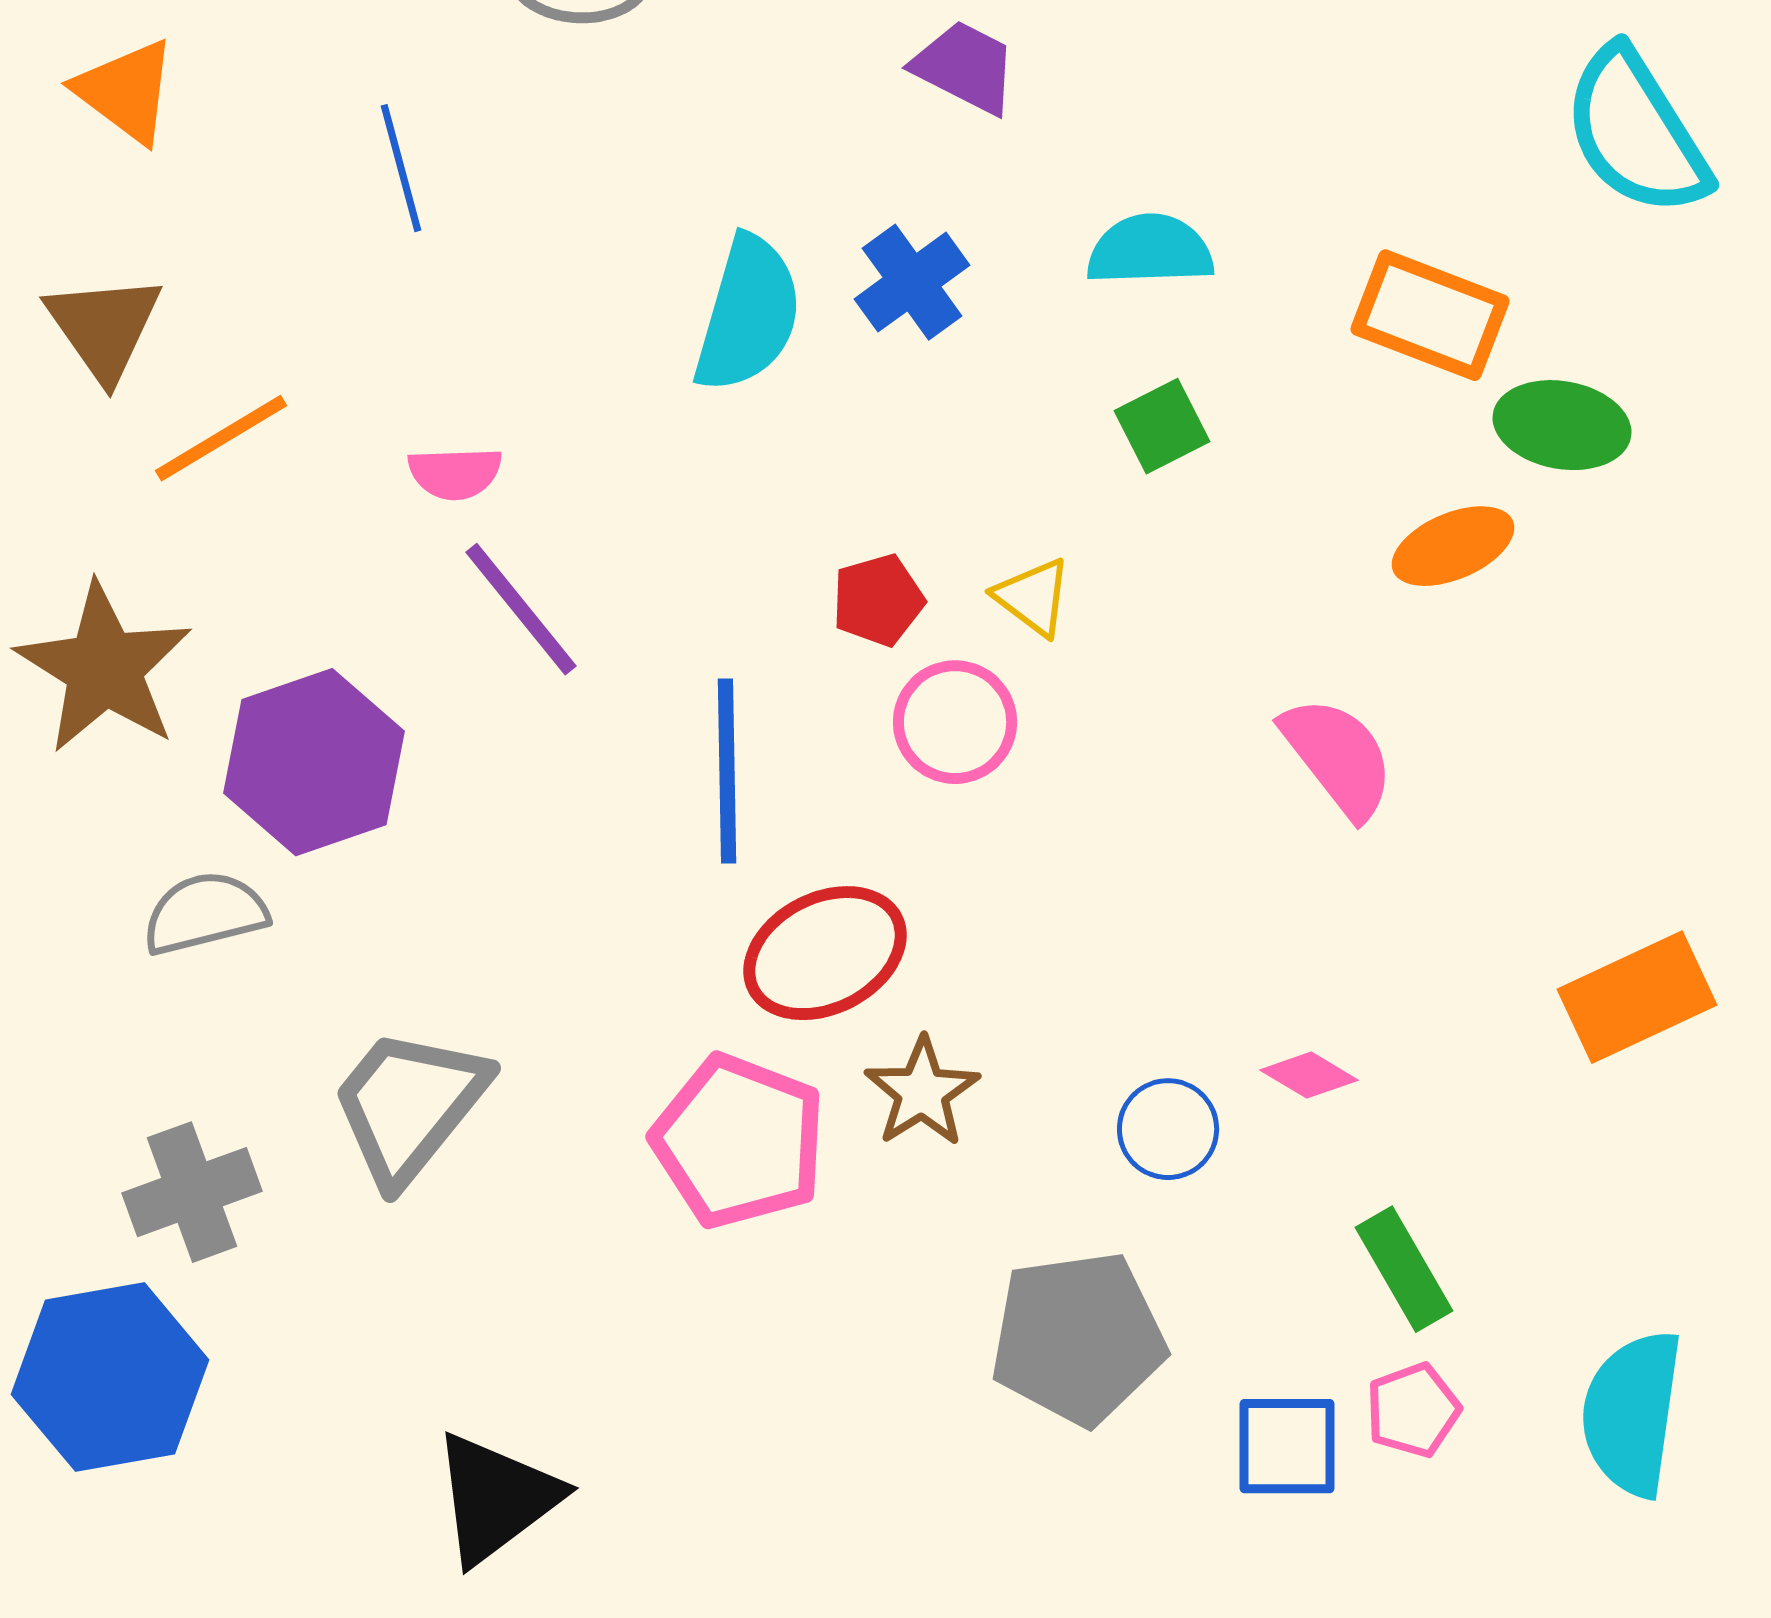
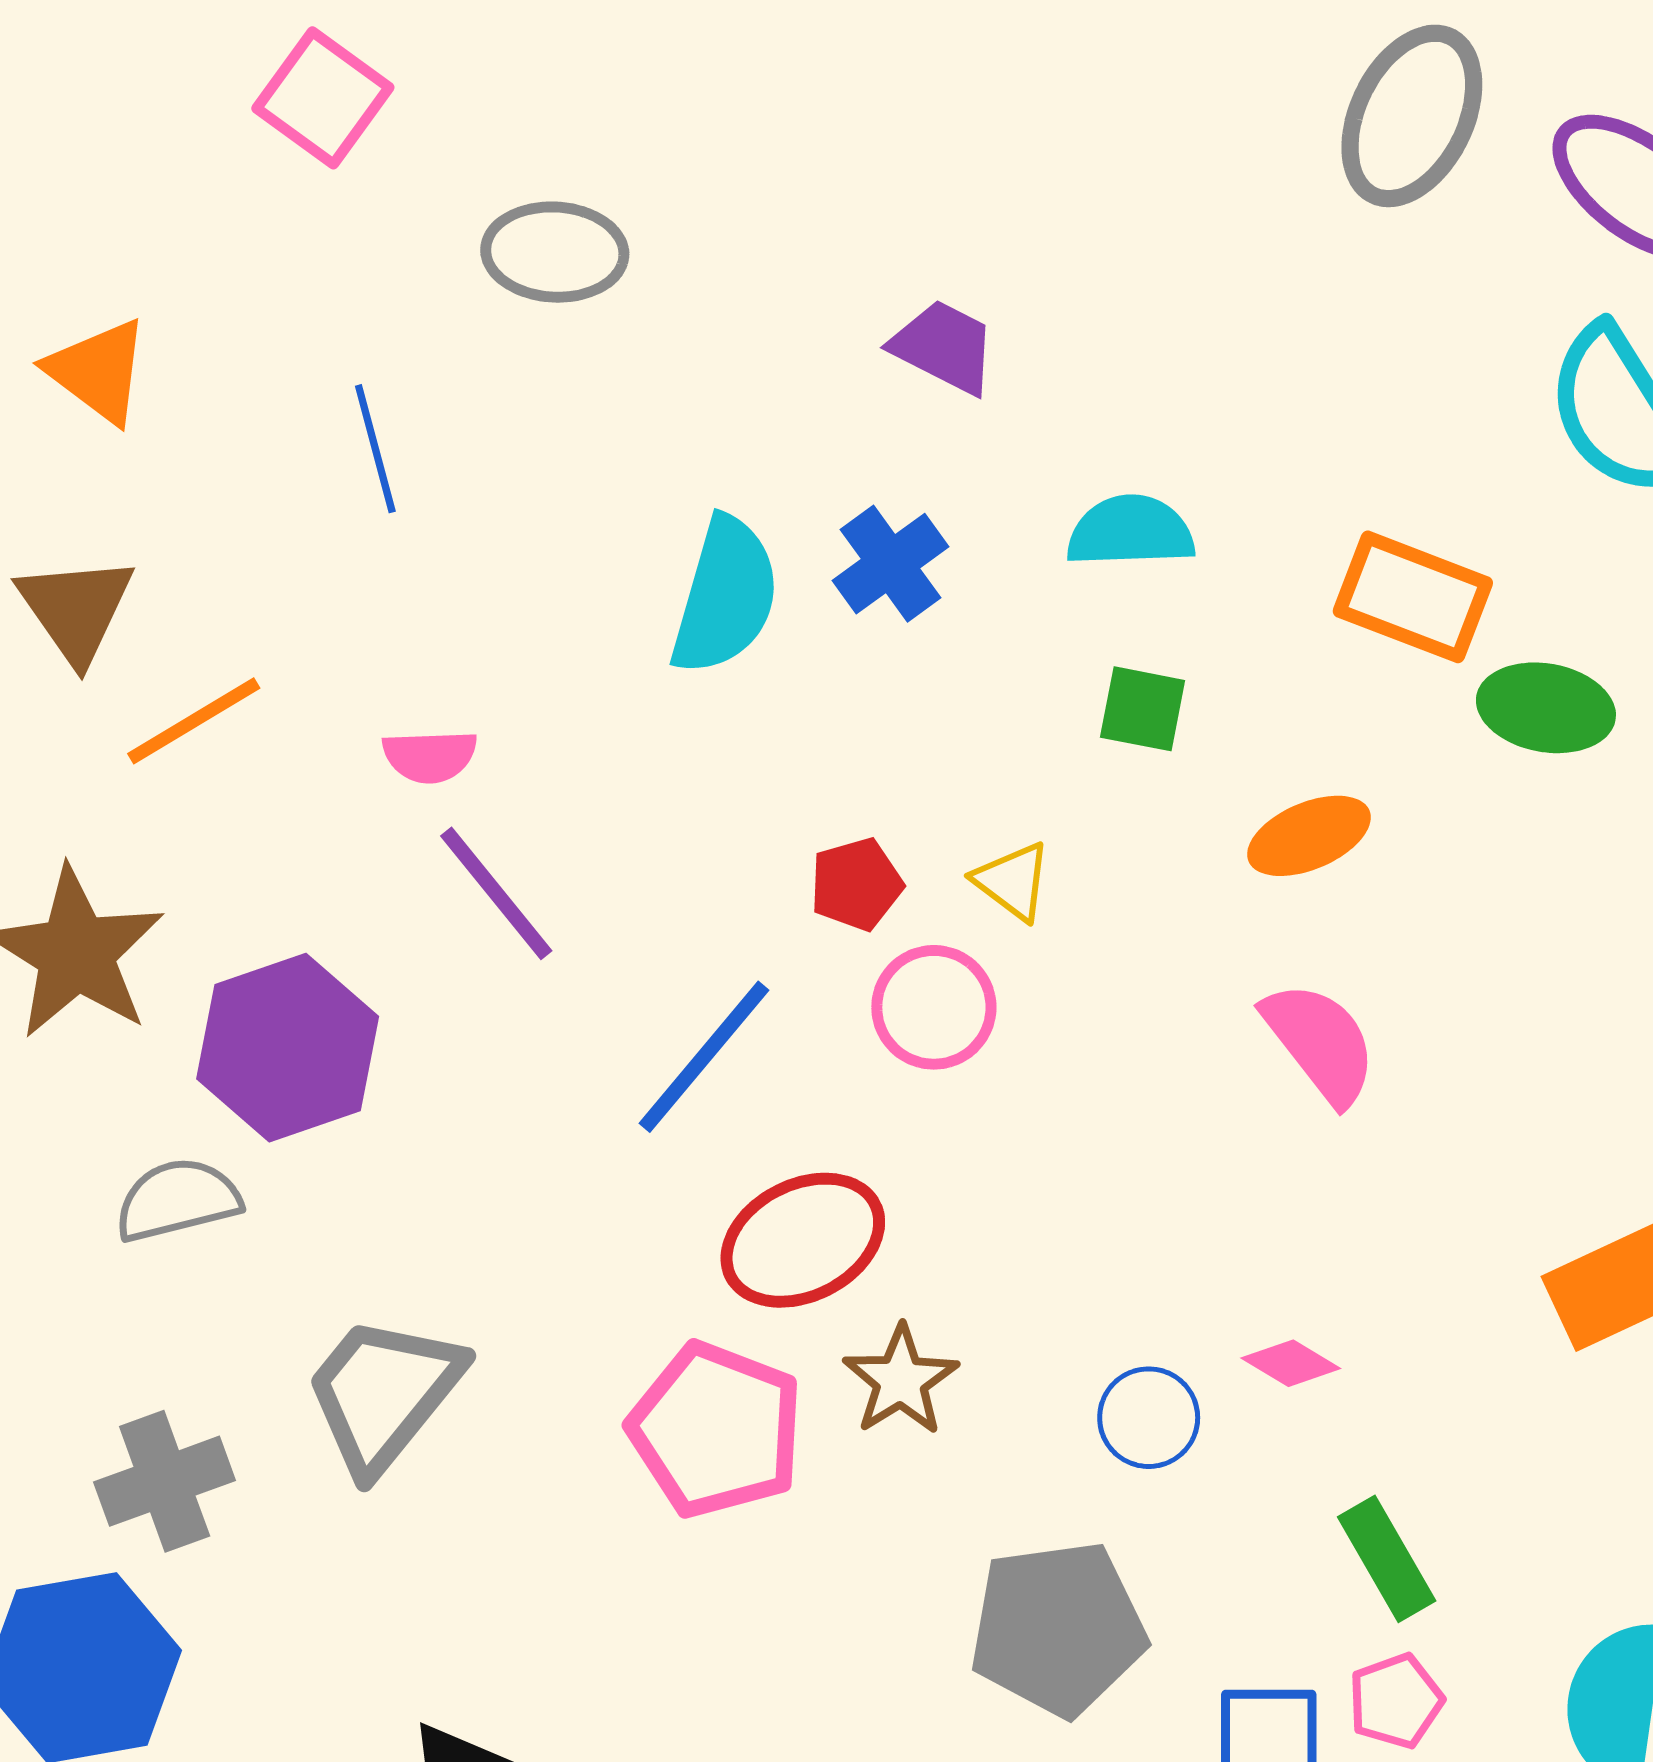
green square: (1162, 426) -> (1143, 709), turned 38
orange ellipse: (1453, 546) -> (1309, 836), moved
blue line: (727, 771) -> (704, 1057), turned 41

